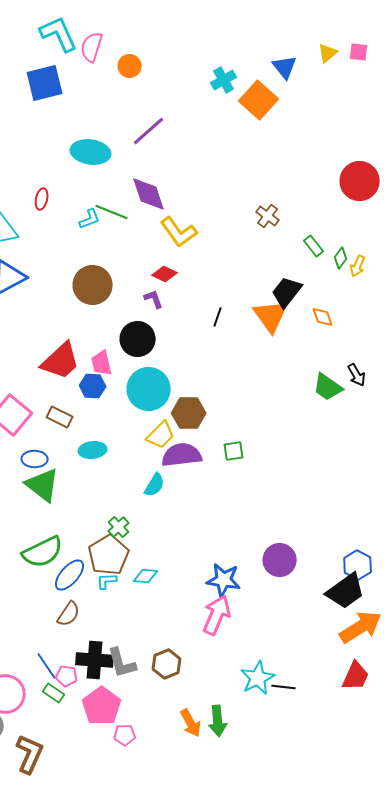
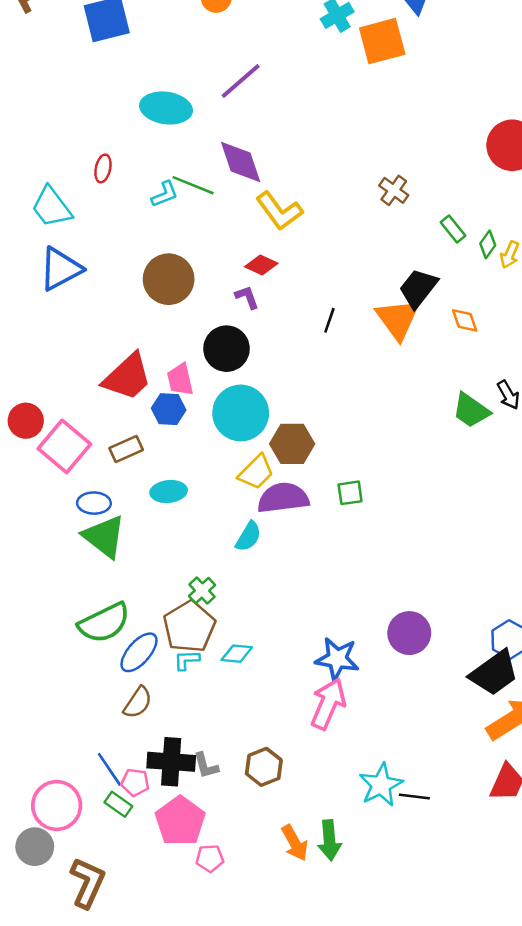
orange square: (259, 100) -> (382, 41), turned 33
brown rectangle: (60, 417) -> (126, 449), turned -50
gray L-shape: (122, 663) -> (206, 766), size x0.7

